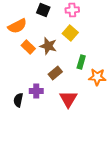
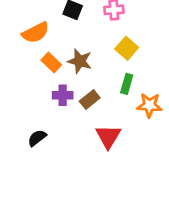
yellow square: (70, 33) -> (127, 48), moved
purple cross: (36, 91) -> (63, 95), moved
black semicircle: (18, 100) -> (37, 138), turned 40

